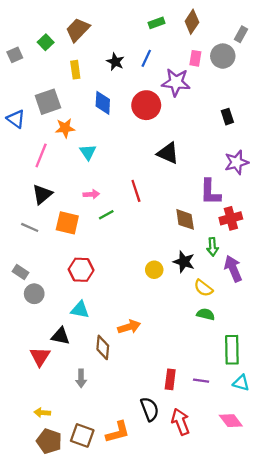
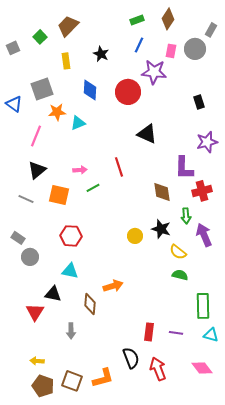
blue line: (146, 58) -> (139, 45), moved
cyan triangle: (88, 152) -> (78, 123), moved, turned 42

